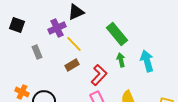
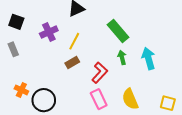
purple cross: (57, 28) -> (49, 32), moved
yellow line: (74, 44) -> (74, 41), turned 72
gray rectangle: (37, 52) -> (13, 49), moved

